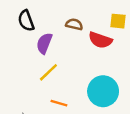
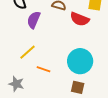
yellow line: (48, 72) -> (27, 52), moved

